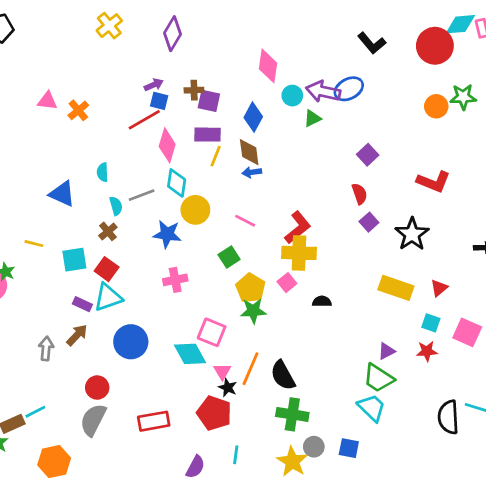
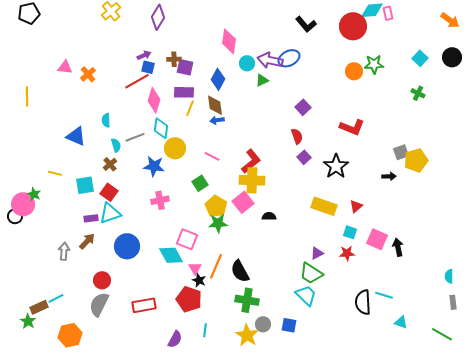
pink square: (287, 283) -> (243, 202), size x1.5
purple rectangle: (82, 304) -> (91, 218), turned -32

